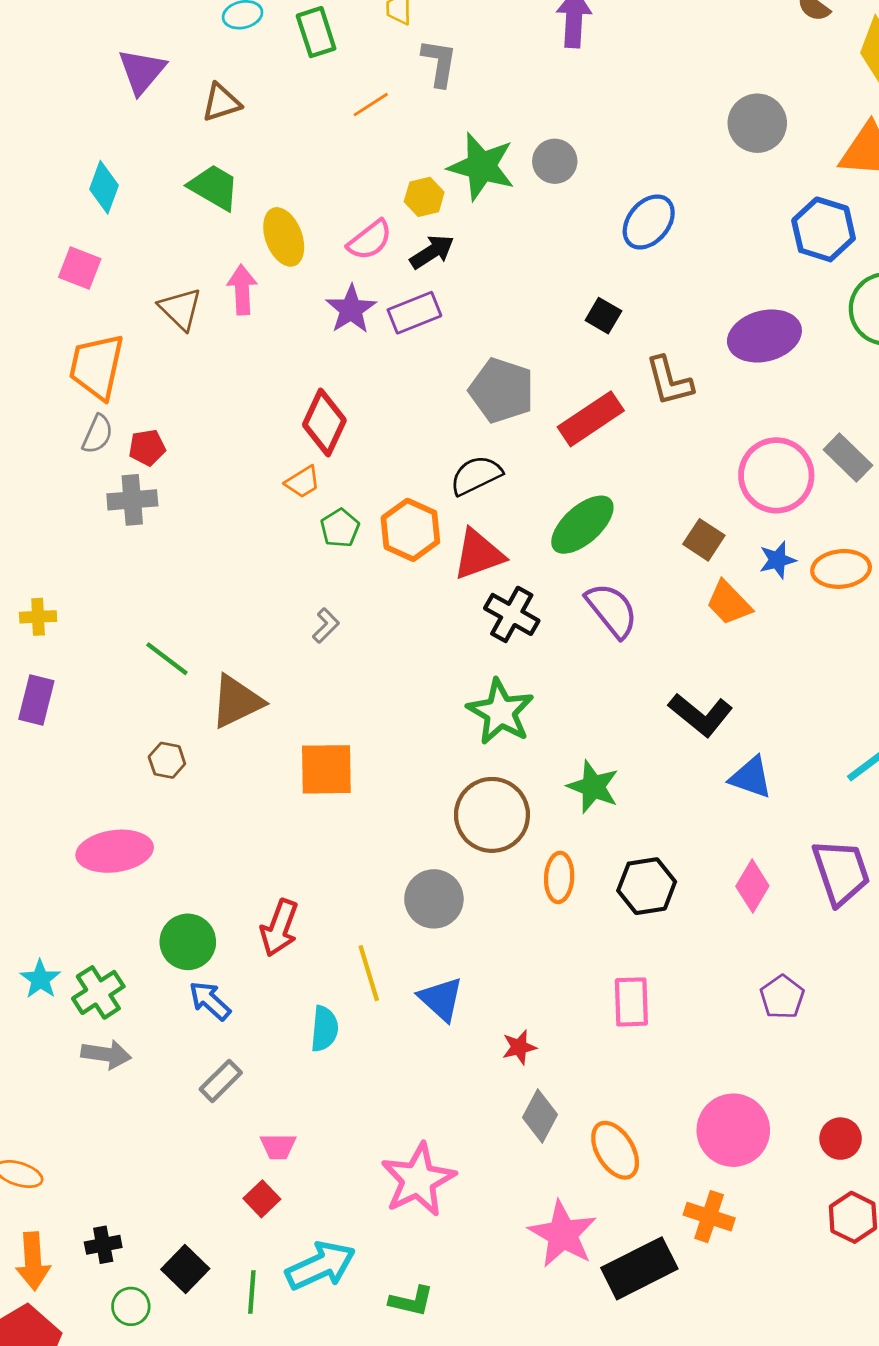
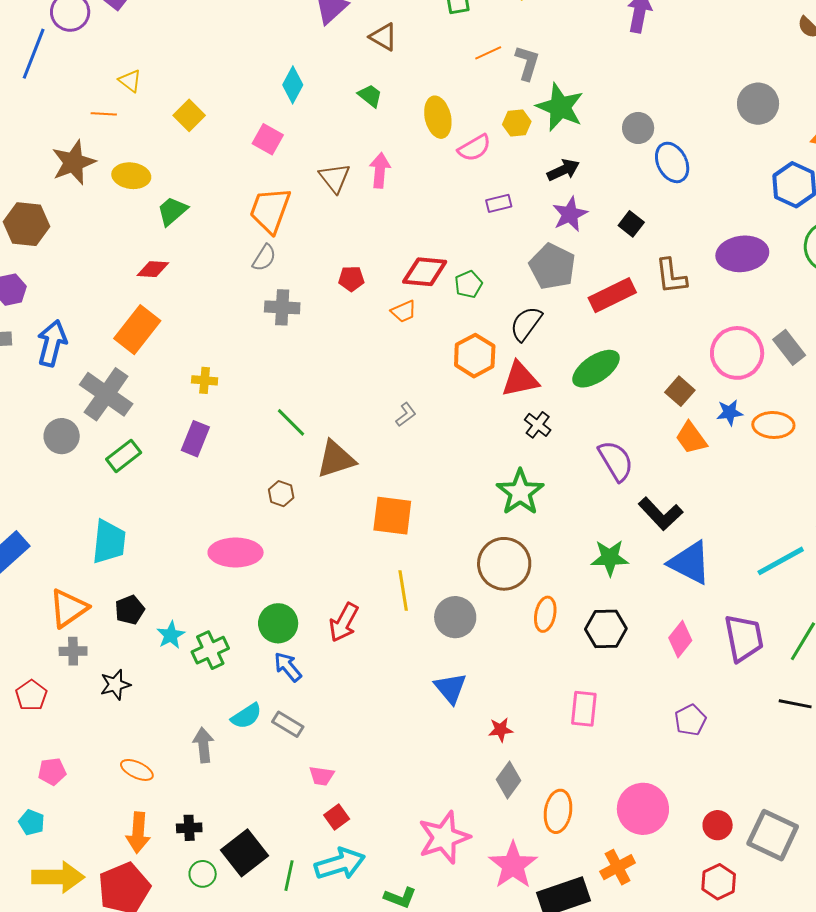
gray L-shape: (439, 63) -> (527, 63), moved
brown triangle: (221, 102) -> (383, 37), turned 40
gray circle: (555, 161) -> (638, 128), moved
green trapezoid: (214, 187) -> (370, 96), size x0.7
blue ellipse: (649, 222) -> (672, 162), turned -75
yellow ellipse: (284, 237) -> (438, 117), moved
black arrow: (432, 252) -> (563, 170), moved
purple star: (351, 309) -> (570, 214), moved
purple rectangle: (414, 313) -> (499, 203), size x0.7
red diamond: (324, 422) -> (425, 272), turned 63
red pentagon: (147, 448) -> (351, 279), moved
black semicircle: (476, 475) -> (526, 324), turned -36
green pentagon: (340, 528) -> (468, 284), moved
purple semicircle: (612, 610) -> (616, 461), moved
black cross: (512, 614) -> (538, 425), size x0.7
blue triangle: (751, 777) -> (690, 563), size x1.4
green star: (593, 787) -> (610, 558), moved, turned -30
yellow line: (369, 973) -> (403, 590), moved
cyan semicircle: (324, 1029) -> (246, 716), moved, turned 44
gray arrow: (106, 1054) -> (203, 745), moved, turned -112
gray rectangle: (221, 1081) -> (288, 724), turned 68
orange ellipse: (615, 1150) -> (558, 811), turned 33
pink star: (418, 1180) -> (444, 837), moved
red square: (262, 1199) -> (337, 817), moved
orange cross: (709, 1217) -> (618, 867), turned 36
black square: (185, 1269) -> (244, 853), size x1.4

